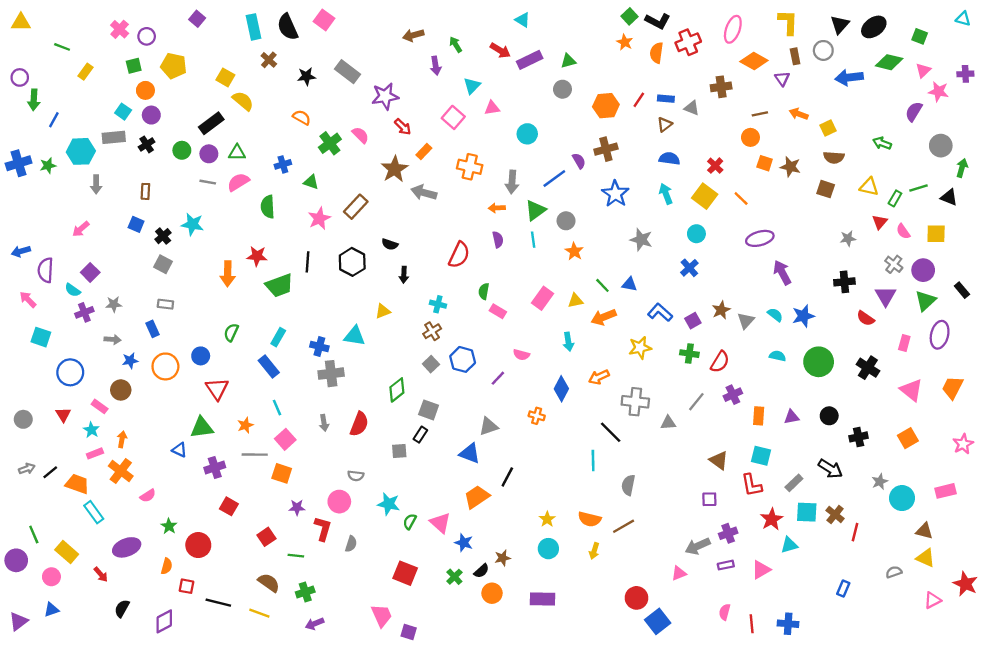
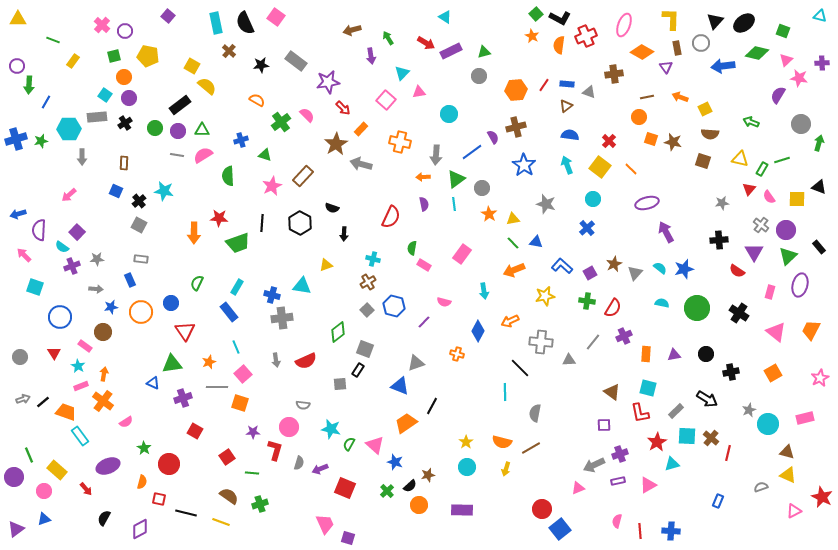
black triangle: (949, 197) -> (819, 187), moved
yellow triangle: (575, 301) -> (513, 219), moved
red semicircle: (359, 424) -> (306, 361), turned 45
purple arrow: (315, 624) -> (320, 469), moved

